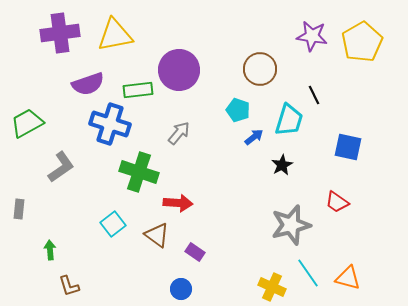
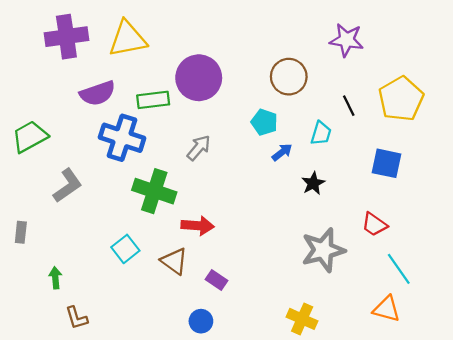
yellow pentagon: (362, 42) -> (401, 99), moved
cyan trapezoid: (289, 120) -> (321, 133), size x0.7
cyan line: (308, 273) -> (399, 269), moved

